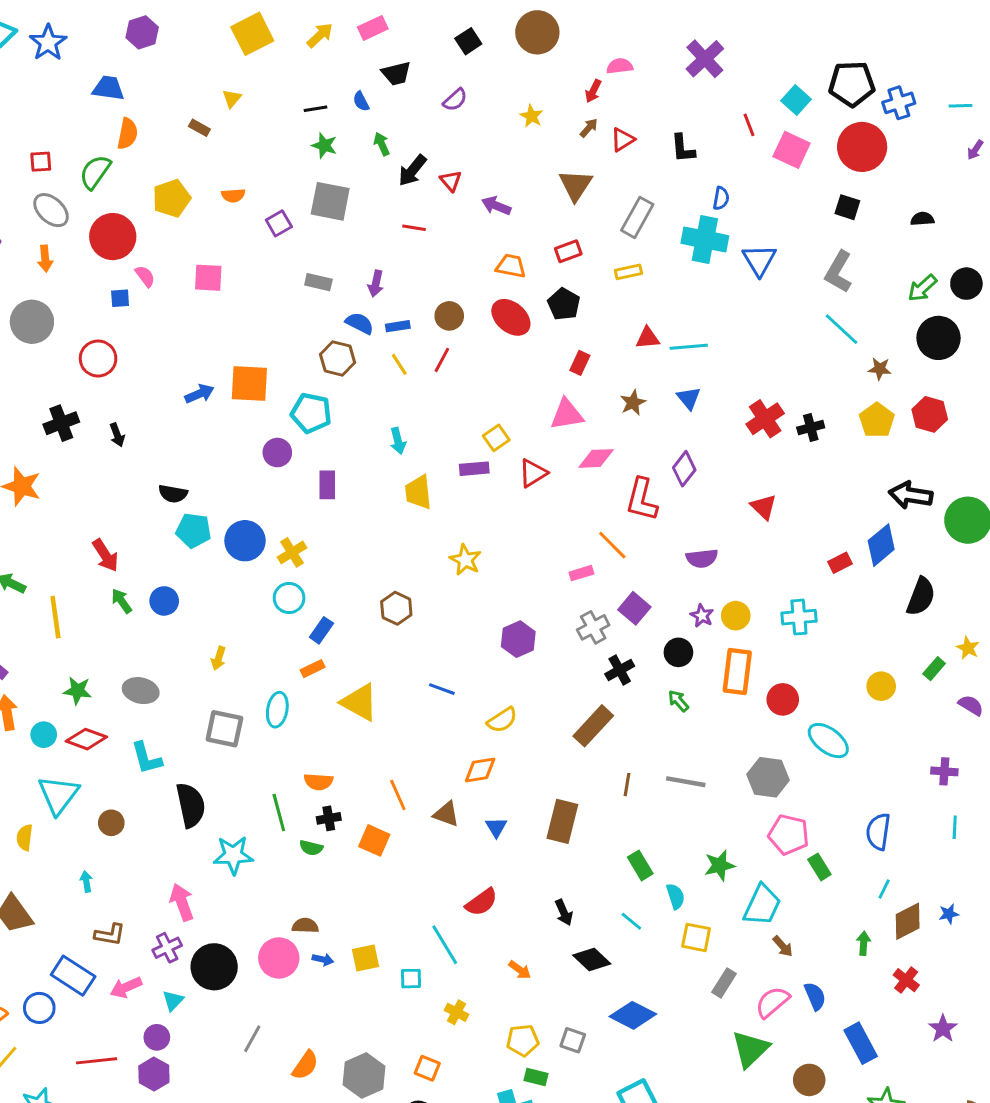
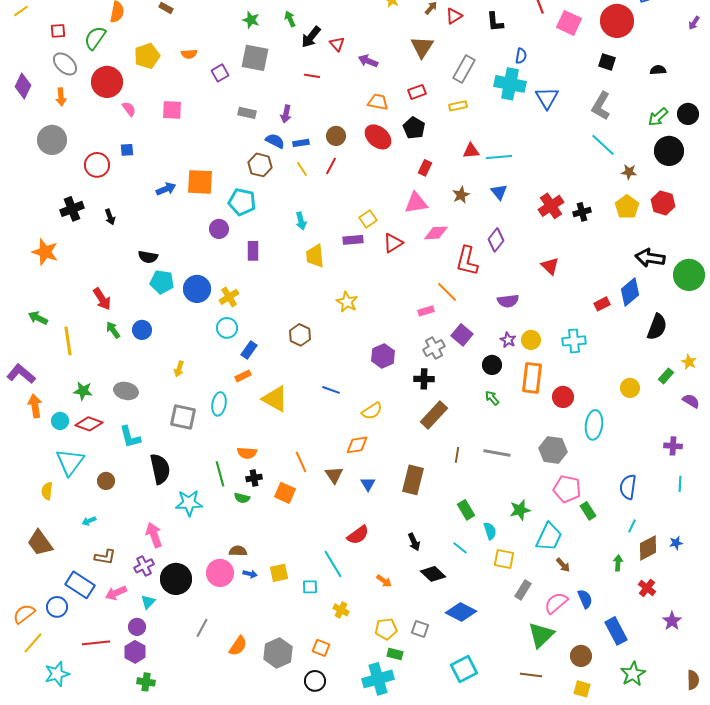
blue square: (120, 298) -> (127, 150), moved
black cross: (620, 670) -> (424, 379), moved, turned 30
cyan ellipse: (828, 741) -> (594, 425), turned 60
brown triangle: (446, 814) -> (334, 475), turned 36
cyan arrow: (86, 882) -> (89, 521), turned -104

